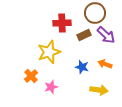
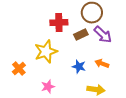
orange cross: (31, 76) -> (19, 69), moved

